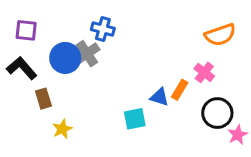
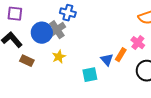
blue triangle: (159, 97) -> (107, 60), turned 32
brown rectangle: (43, 99) -> (27, 61), turned -48
yellow star: (62, 129) -> (59, 57), moved

